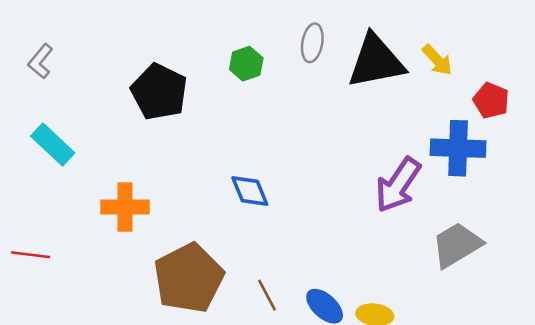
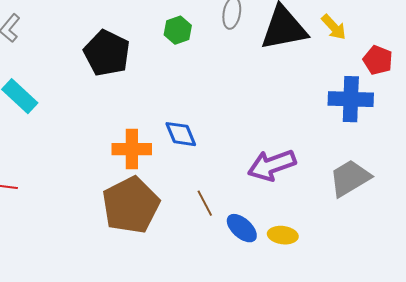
purple arrow: (398, 185) -> (272, 165), moved, turned 36
orange cross: (125, 207) -> (132, 149), moved
brown line: (267, 295) -> (205, 203), moved

